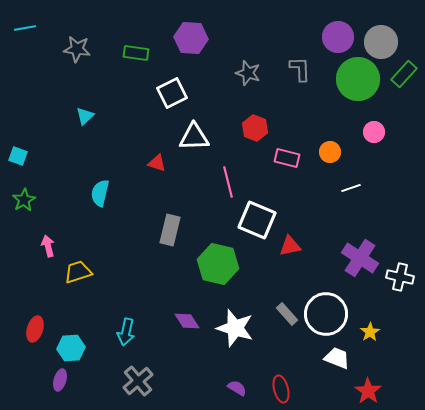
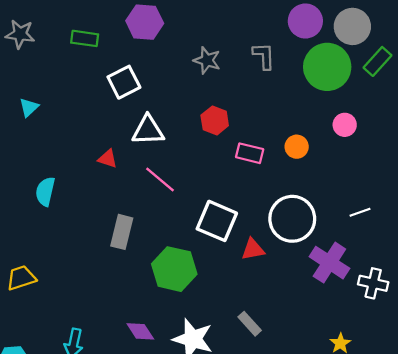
pink line: (228, 182) -> (160, 179), moved, turned -36
white line: (351, 188) -> (360, 212), moved
white circle: (326, 314) -> (292, 219), moved

